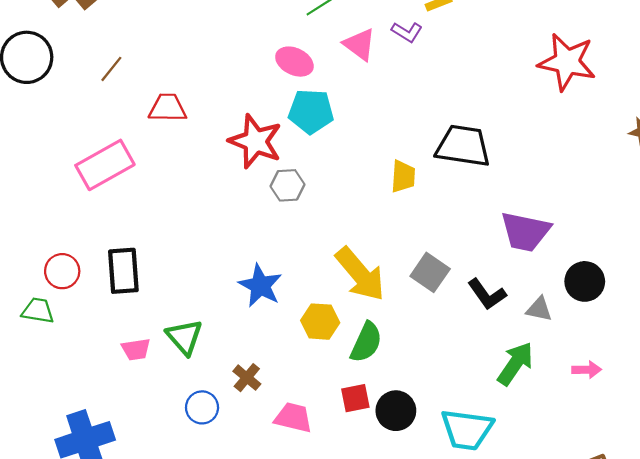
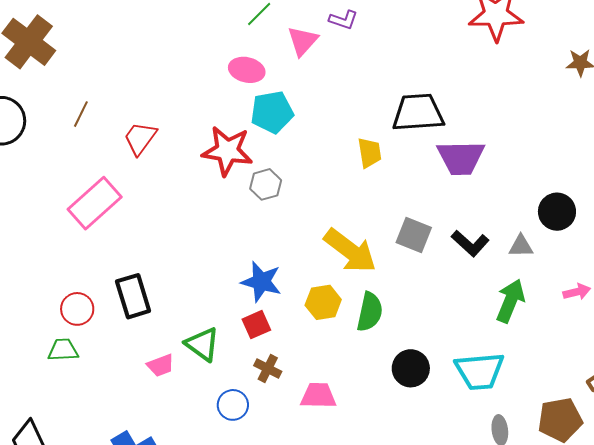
pink triangle: (359, 44) -> (303, 41), turned 48
red trapezoid: (168, 108) -> (140, 138), turned -42
purple trapezoid: (525, 232) -> (461, 158), moved
red square: (355, 398) -> (256, 325), moved

